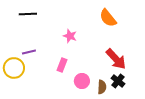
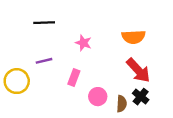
black line: (28, 14) -> (44, 23), moved
orange semicircle: (108, 18) -> (134, 37), moved, turned -54
purple line: (29, 52) -> (44, 61), moved

